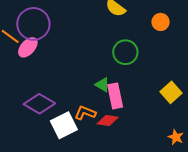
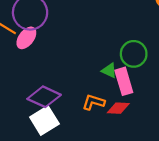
green circle: (125, 52) -> (134, 54), moved
white square: (64, 125) -> (44, 120), moved

